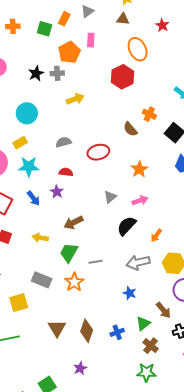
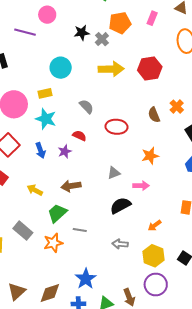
pink rectangle: (91, 40) -> (152, 18), moved
gray cross: (57, 73) -> (102, 39), turned 32
red hexagon: (122, 77) -> (150, 68), moved
yellow arrow: (75, 99) -> (111, 69), size x1.4
gray semicircle: (64, 142) -> (86, 106), turned 42
orange arrow: (156, 235) -> (155, 225), moved
gray arrow: (138, 262) -> (120, 244), size x0.7
blue star: (130, 293) -> (86, 279), moved, size x1.5
brown triangle: (57, 328) -> (17, 291), moved
brown diamond: (87, 331) -> (50, 293), turned 35

